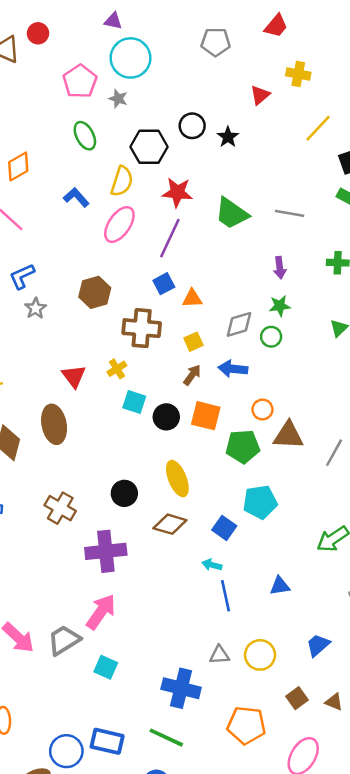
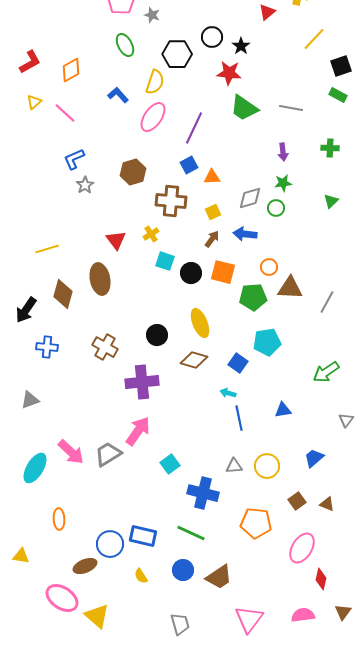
red star: (177, 192) -> (229, 73), moved
cyan square: (106, 667) -> (170, 464), moved, turned 30

